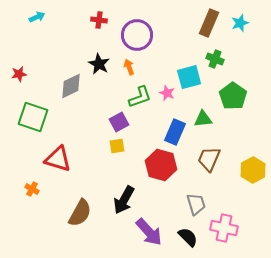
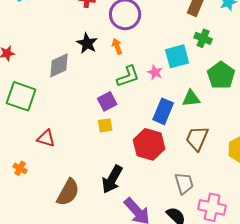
red triangle: (58, 159) -> (46, 138), size x0.7

